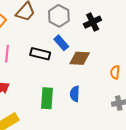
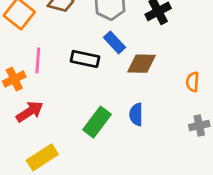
green rectangle: (47, 98) -> (97, 122), turned 35

